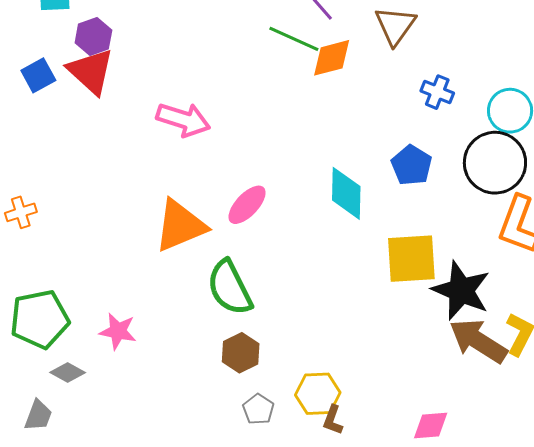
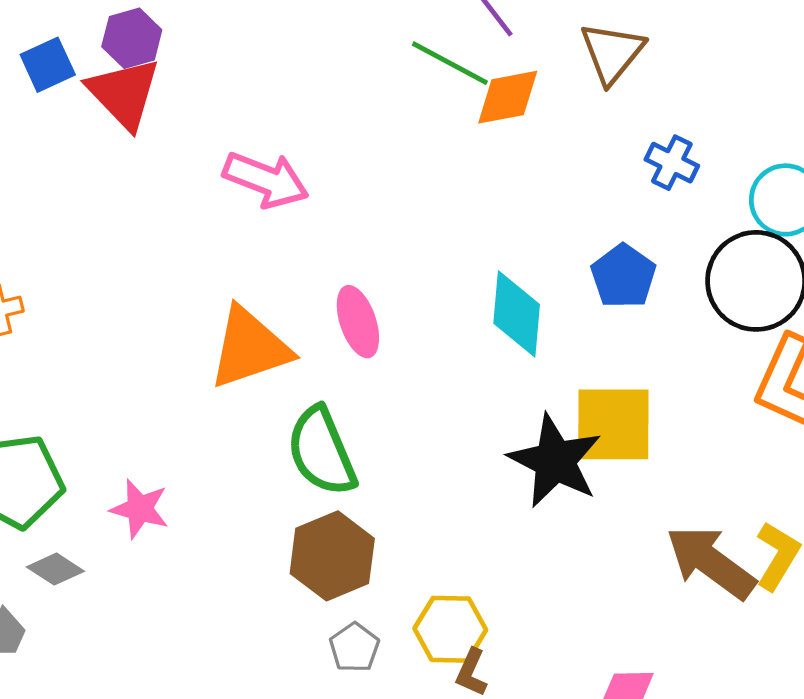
blue square: (38, 75) -> (48, 65), moved
pink ellipse: (247, 205) -> (358, 322), turned -66
black star: (461, 290) -> (555, 461), moved
brown hexagon: (241, 353) -> (332, 556), size x1.4

